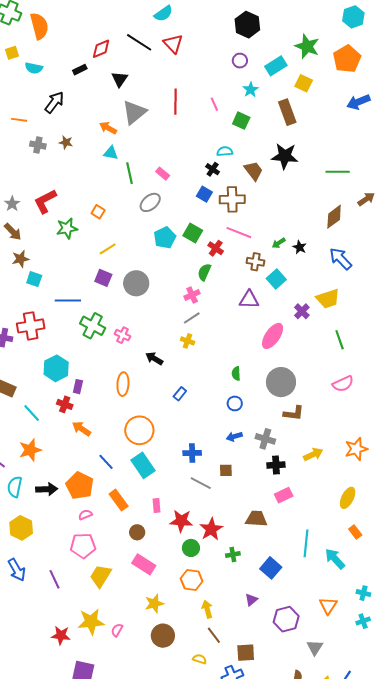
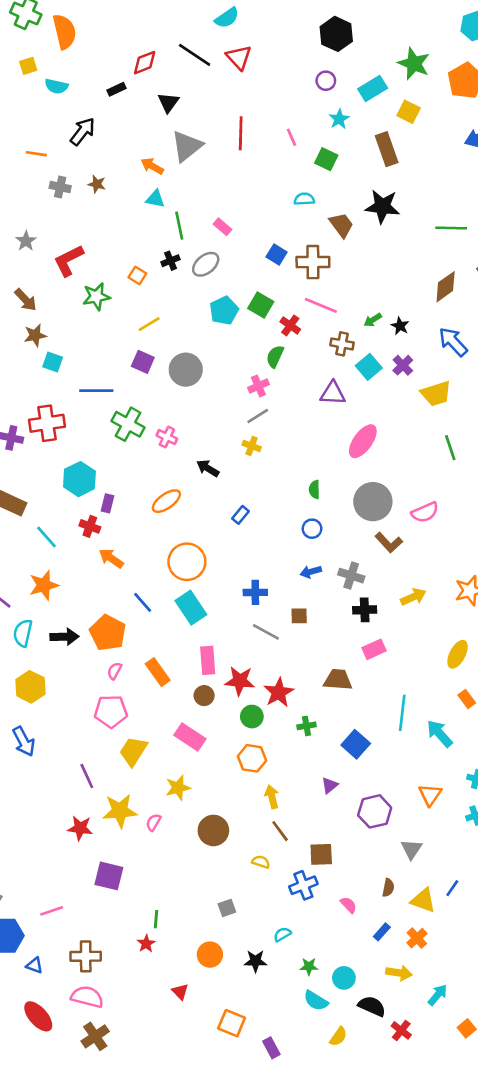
black cross: (213, 169) -> (170, 261), moved, turned 32
gray star: (12, 204) -> (26, 241), moved
purple cross: (302, 311) -> (403, 365), moved
orange ellipse: (123, 384) -> (166, 501), turned 50
pink semicircle: (343, 384) -> (425, 512), moved
brown L-shape: (294, 413) -> (389, 543), turned 40
orange rectangle: (119, 500) -> (158, 672), moved
pink rectangle: (156, 506) -> (208, 660), size x1.5
pink semicircle: (85, 515) -> (115, 671), turned -40
brown circle: (137, 532) -> (204, 696), moved
purple line: (55, 579) -> (87, 776), moved
yellow star: (154, 604) -> (178, 788), moved

